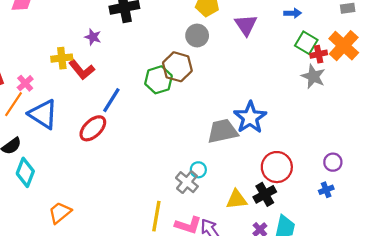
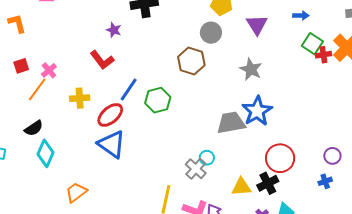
yellow cross: (62, 58) -> (80, 98), moved
gray star: (313, 76) -> (251, 69), moved
green hexagon: (158, 80) -> (158, 100), moved
blue triangle: (43, 114) -> (112, 144), moved

